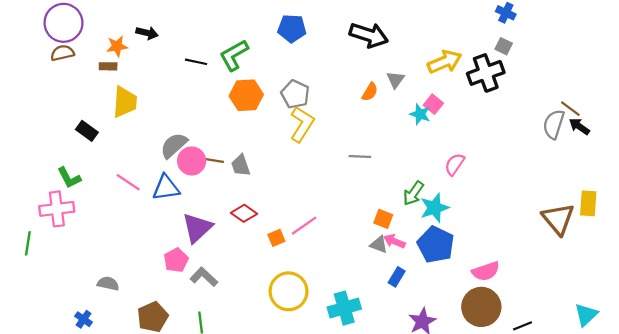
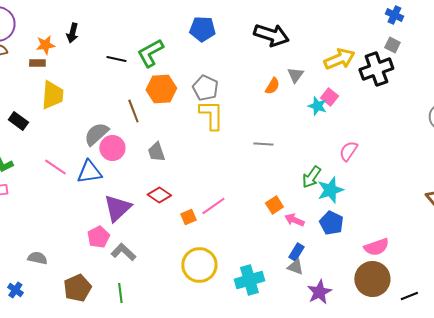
black arrow: (147, 33) -> (72, 33), turned 90
yellow L-shape: (302, 124) -> (211, 115), turned -32
brown line: (211, 160) -> (133, 111), moved, turned 60
orange square: (383, 219) -> (274, 205), moved, turned 36
gray triangle: (379, 245) -> (295, 267), moved
blue pentagon: (436, 245) -> (331, 223), size x0.7

